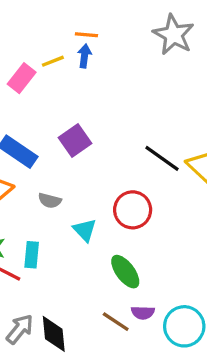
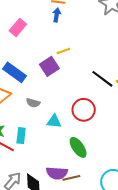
yellow line: (53, 61) -> (63, 51), moved
cyan triangle: (85, 230) -> (54, 121), turned -42
purple semicircle: (143, 313) -> (57, 173), moved, size x1.5
brown line: (116, 322) -> (71, 178), turned -48

